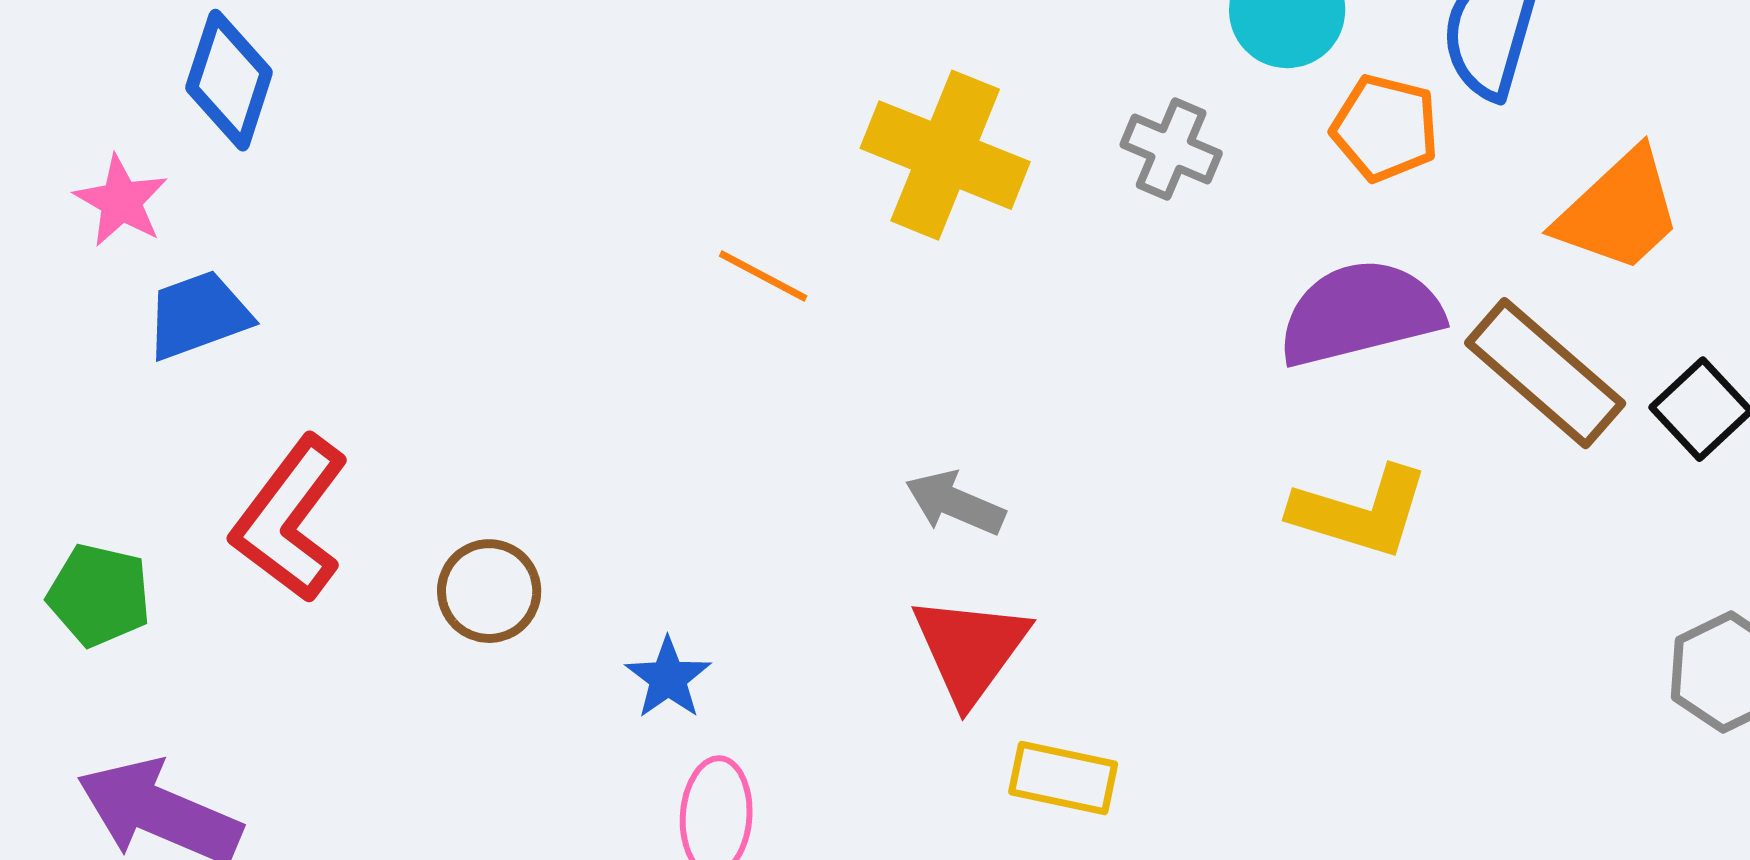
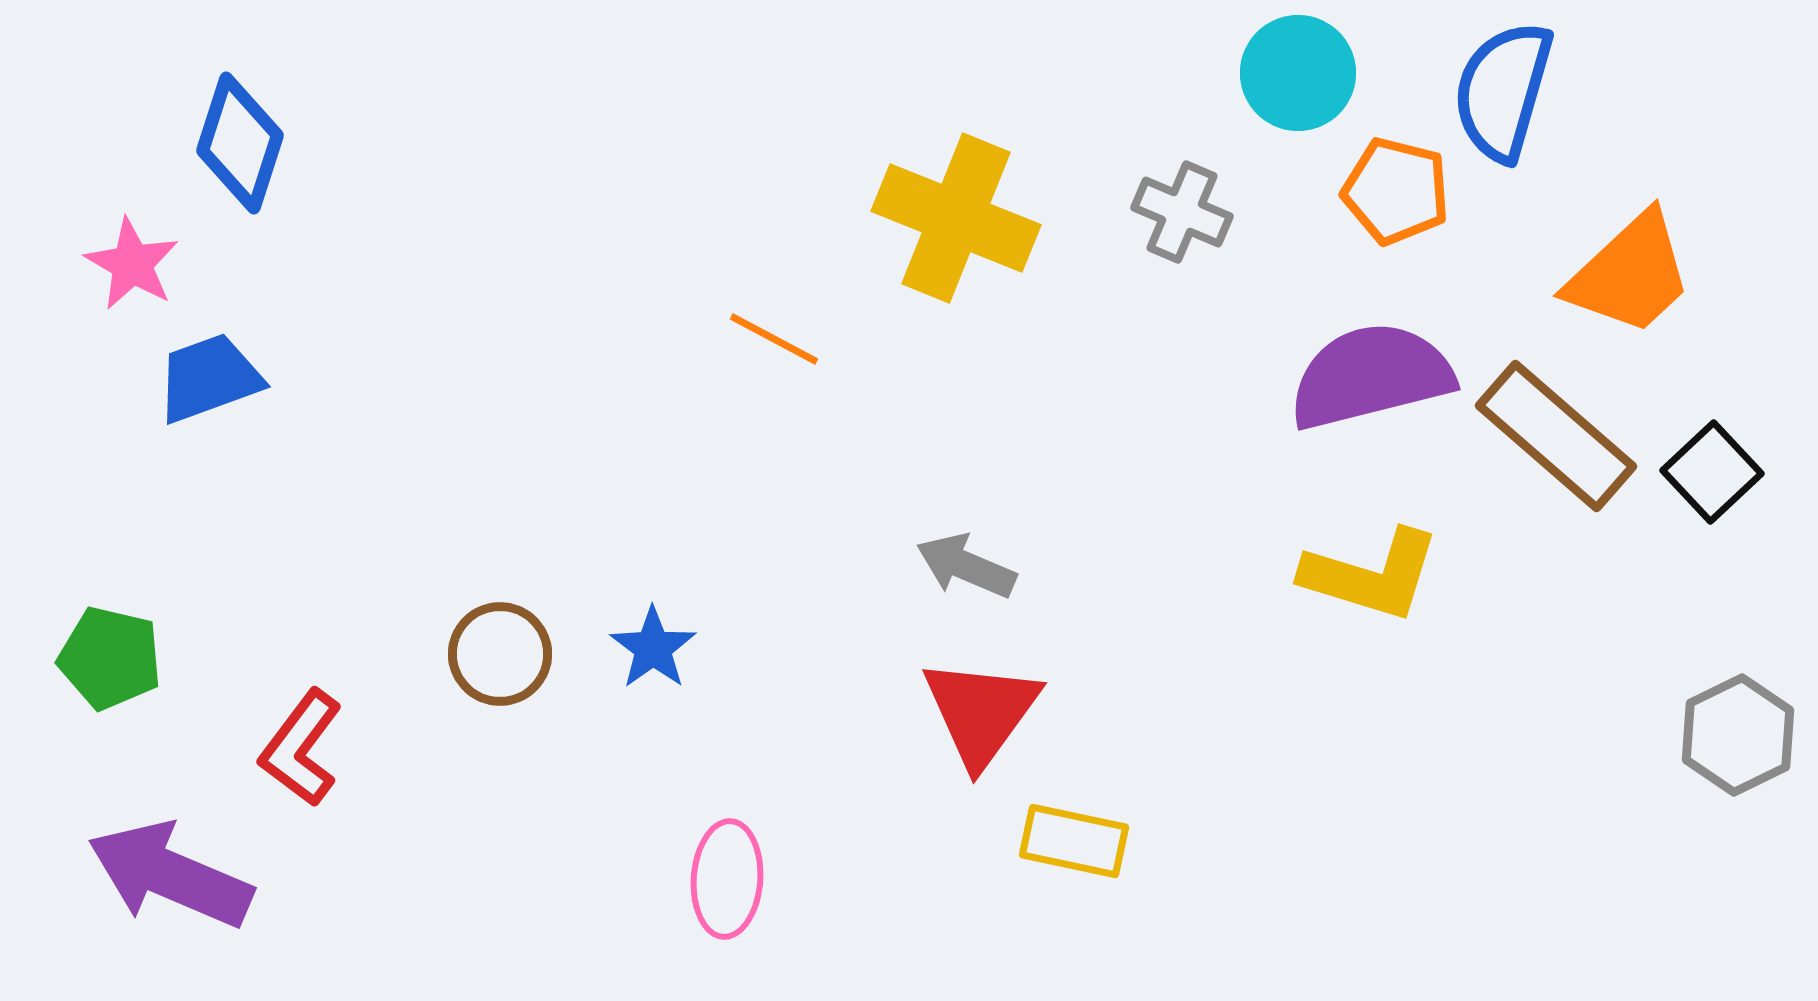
red L-shape: (290, 519) -> (301, 748), moved, size x0.7
blue star: (668, 678) -> (653, 648), moved

